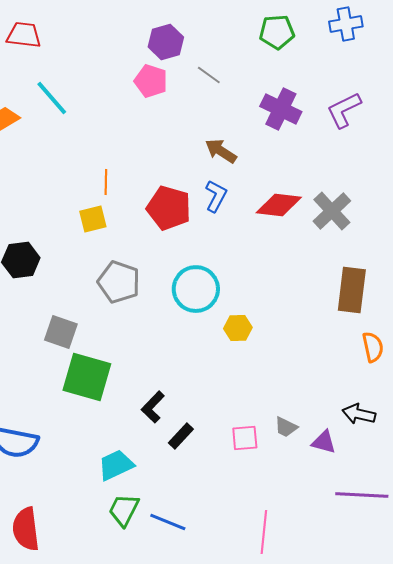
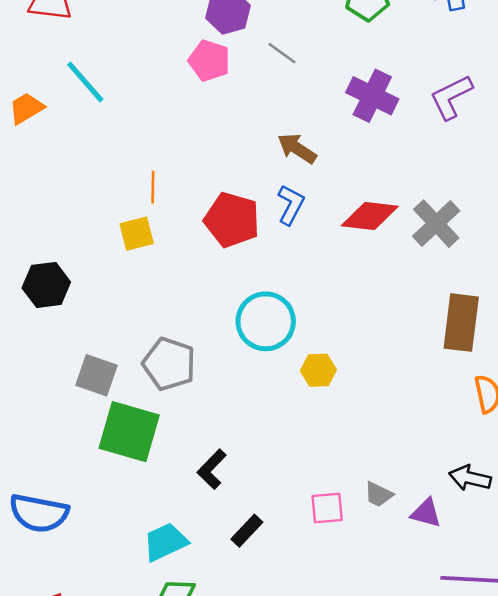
gray pentagon: (119, 282) -> (169, 364), moved
black rectangle: (181, 436) -> (247, 531), moved

